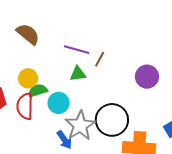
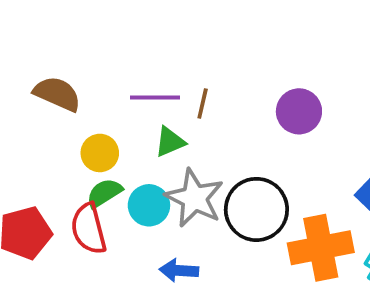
yellow circle: (28, 78) -> (100, 153), moved
gray star: (80, 125) -> (194, 198), moved
blue arrow: (64, 140) -> (179, 270), turned 144

